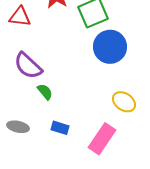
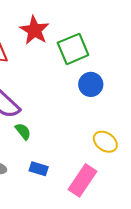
blue circle: (110, 47) -> (91, 84), size x0.7

